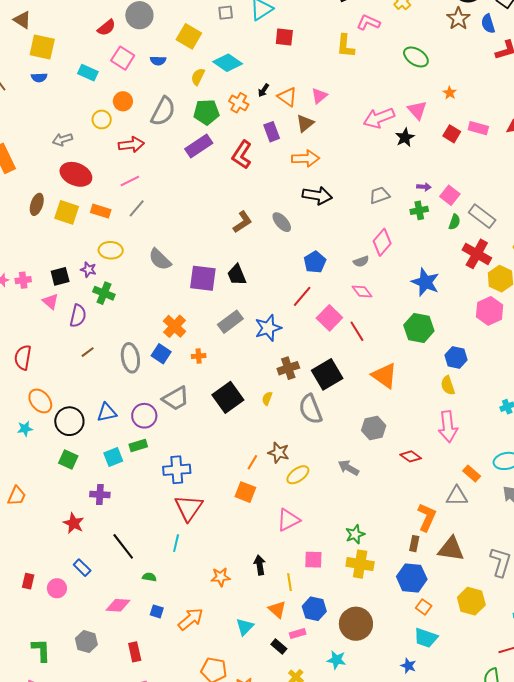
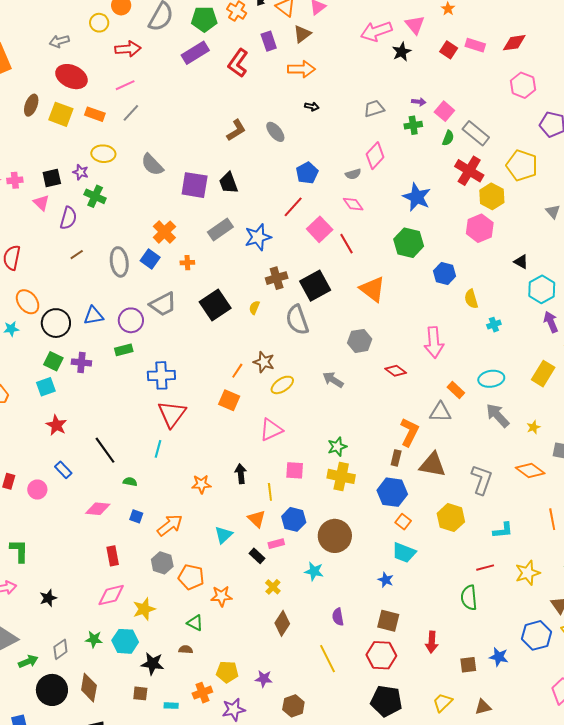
black arrow: (317, 195) -> (312, 107), size x0.5
yellow semicircle: (448, 385) -> (471, 299), moved
cyan square: (113, 457) -> (46, 387), moved
purple cross: (100, 495) -> (81, 362), moved
gray hexagon: (86, 642) -> (162, 563), moved

